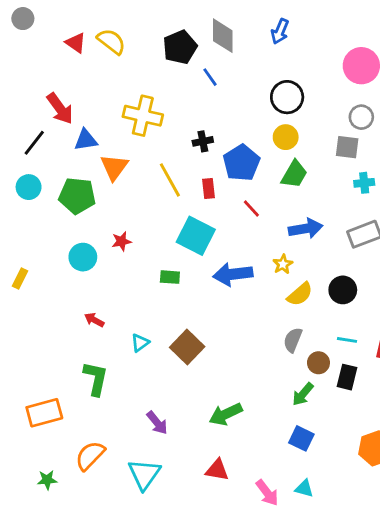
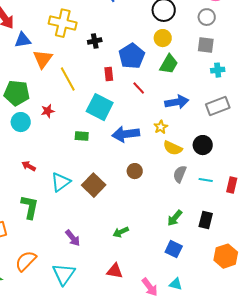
gray circle: (361, 117) -> (207, 17), moved
black cross: (203, 141) -> (95, 41), moved
yellow line: (170, 180) -> (68, 79), moved
green pentagon: (77, 196) -> (17, 93), moved
yellow semicircle: (300, 294) -> (173, 148), turned 66
gray semicircle: (293, 340) -> (180, 174), moved
cyan triangle: (140, 343) -> (61, 182), size x1.5
brown circle: (318, 363) -> (135, 171), moved
black rectangle: (347, 377) -> (206, 220), moved
green arrow: (226, 414) -> (121, 232), size x0.7

